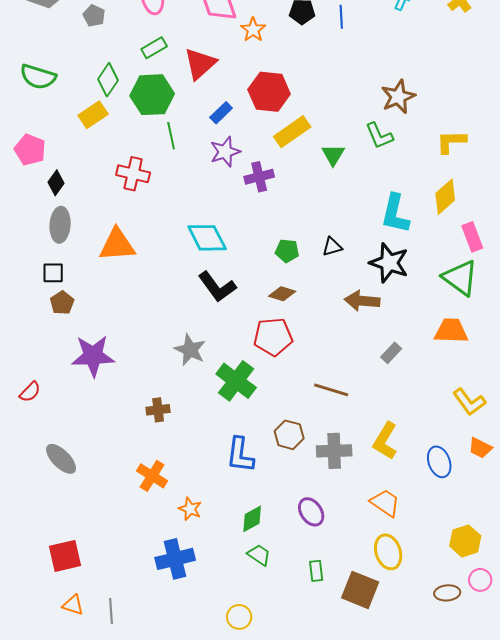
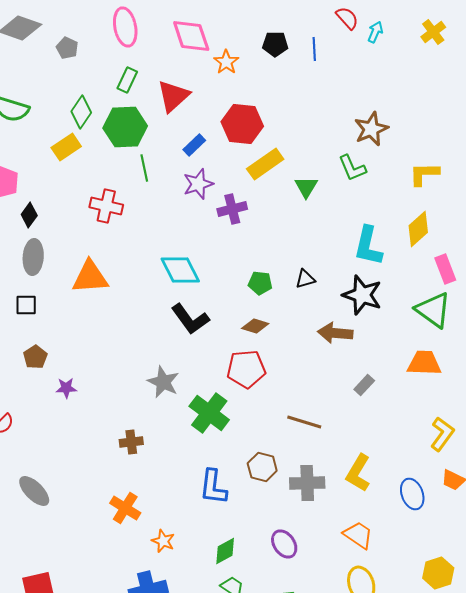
green rectangle: (154, 48) -> (127, 80), turned -35
brown pentagon: (62, 303) -> (35, 357), moved
purple star: (93, 356) -> (66, 388), size x0.5
yellow L-shape: (469, 402) -> (442, 434), turned -108

